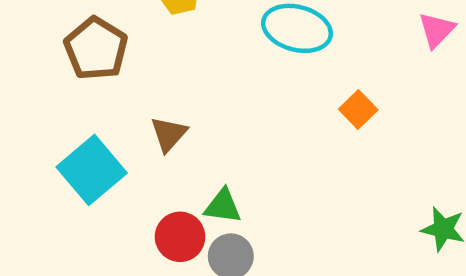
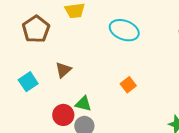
orange square: (358, 109) -> (128, 85), moved
cyan square: (92, 170) -> (28, 82), size x0.7

